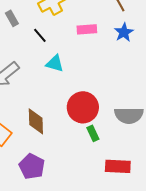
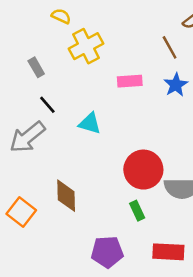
black line: (40, 35) -> (47, 105), moved
red circle: (83, 107) -> (143, 170), moved
purple pentagon: (32, 166) -> (107, 252), moved, turned -30

